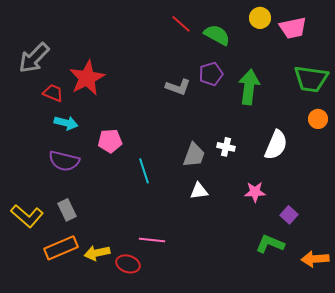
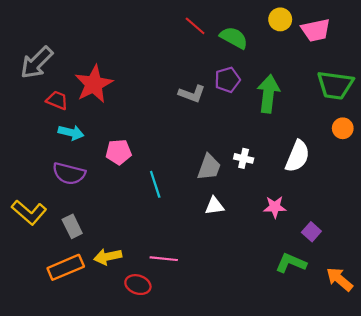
yellow L-shape: (27, 216) -> (29, 212), moved
yellow arrow: (97, 253) -> (108, 257), moved
orange arrow: (315, 259) -> (339, 279), turned 44

